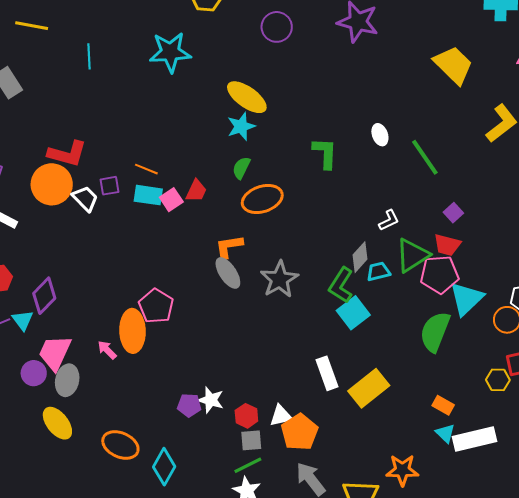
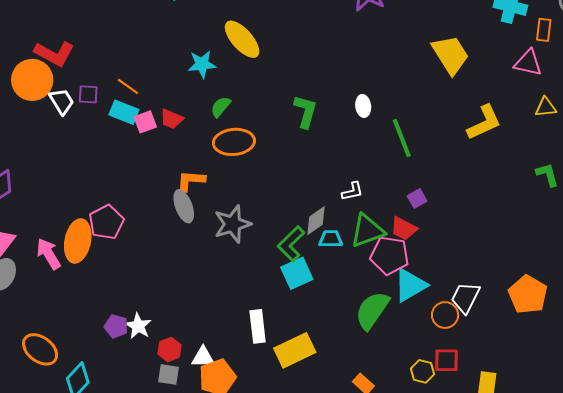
cyan star: (241, 126) -> (202, 64), moved
red trapezoid: (196, 191) -> (172, 119), turned 75
pink arrow: (107, 350) -> (49, 254), size x1.5

